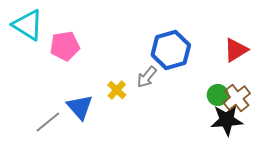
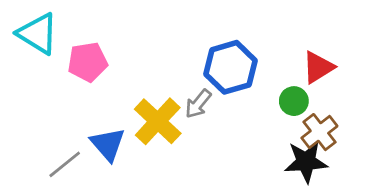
yellow cross: (117, 90) -> (158, 121), size x1.8
green circle: (218, 95) -> (294, 101), moved

